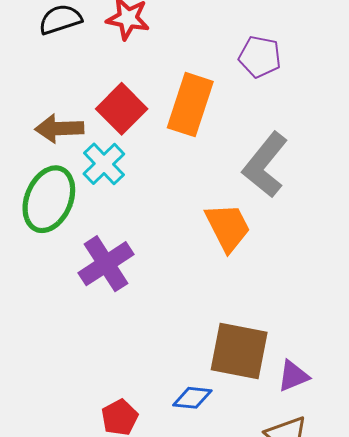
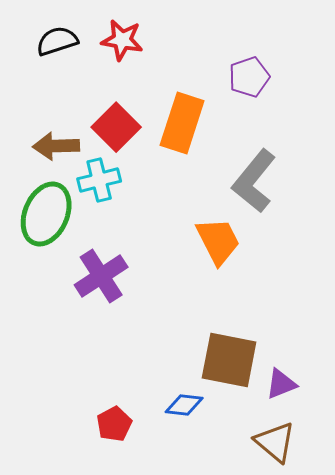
purple pentagon: (260, 57) -> (249, 77), turned -30
cyan cross: (104, 164) -> (99, 180), turned 30

